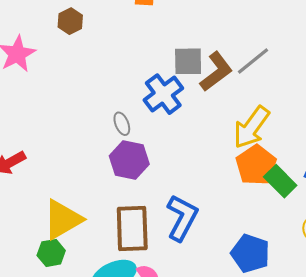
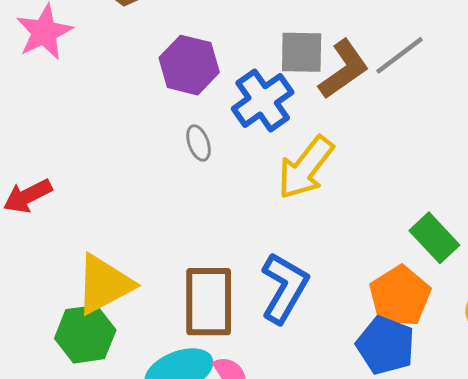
yellow arrow: (251, 127) -> (306, 168), moved
purple hexagon: (129, 160) -> (189, 65), moved
orange pentagon: (256, 165) -> (400, 296), moved
green hexagon: (51, 253) -> (85, 334), size x1.4

